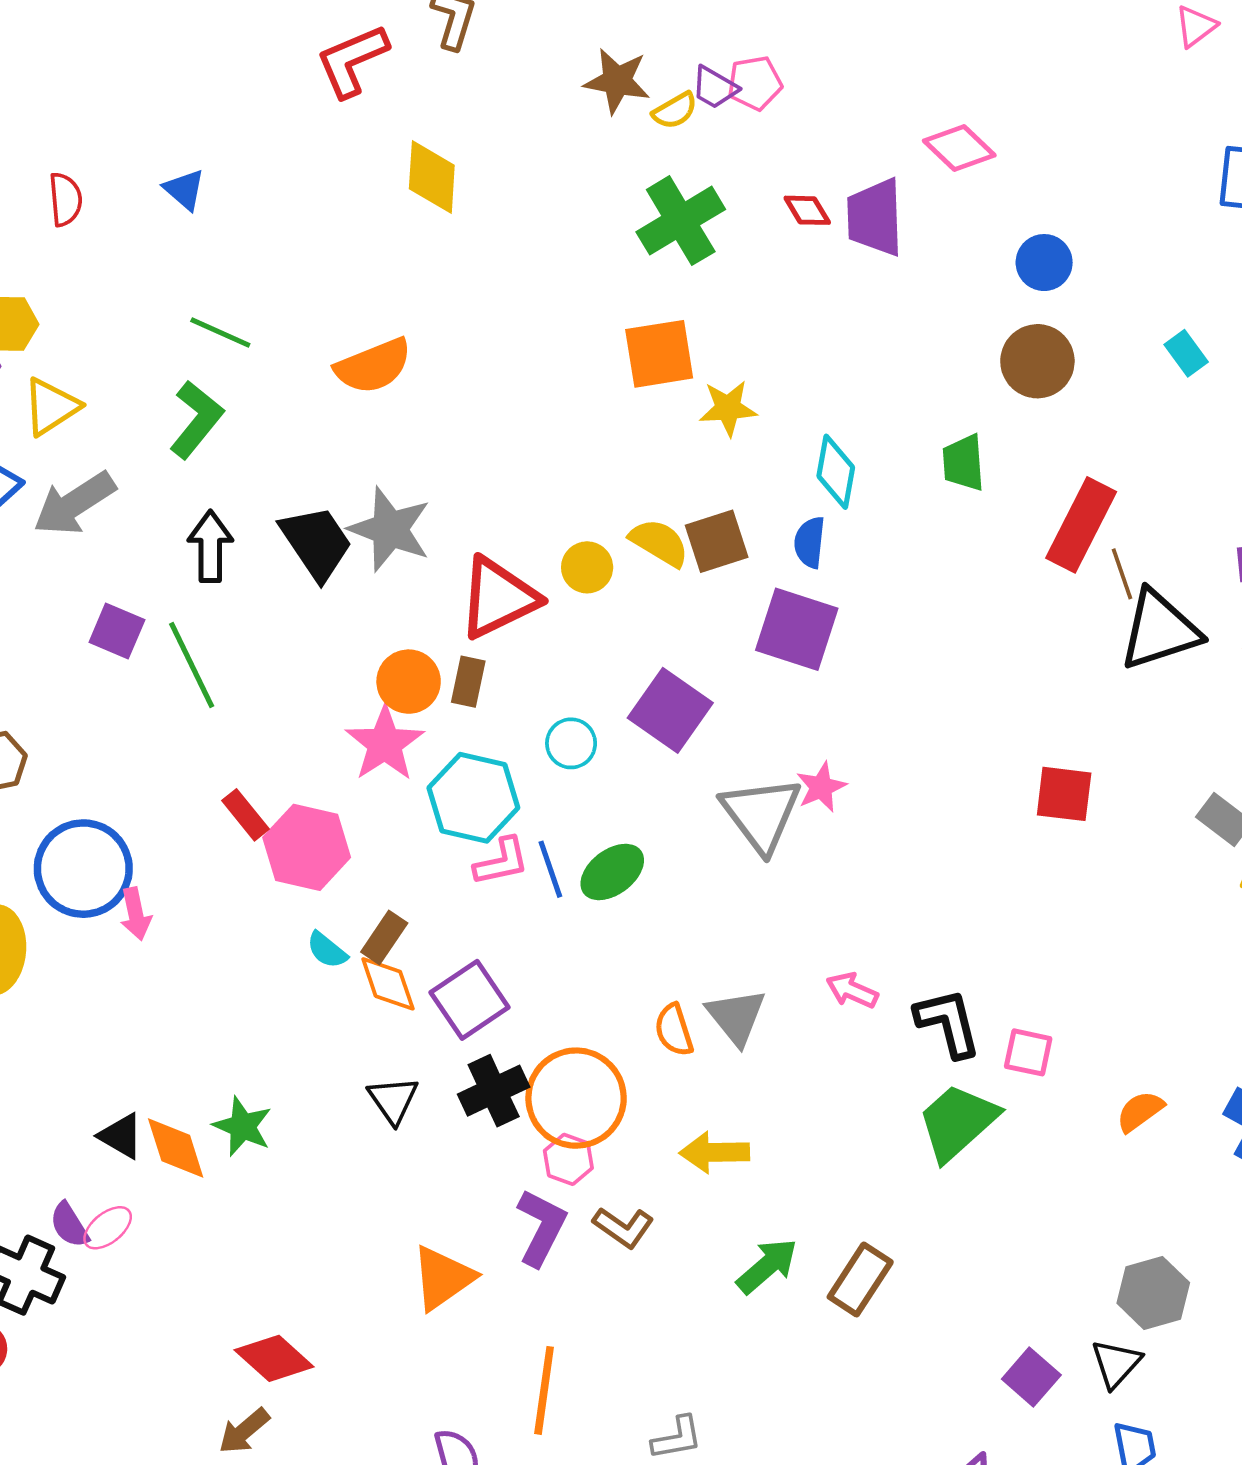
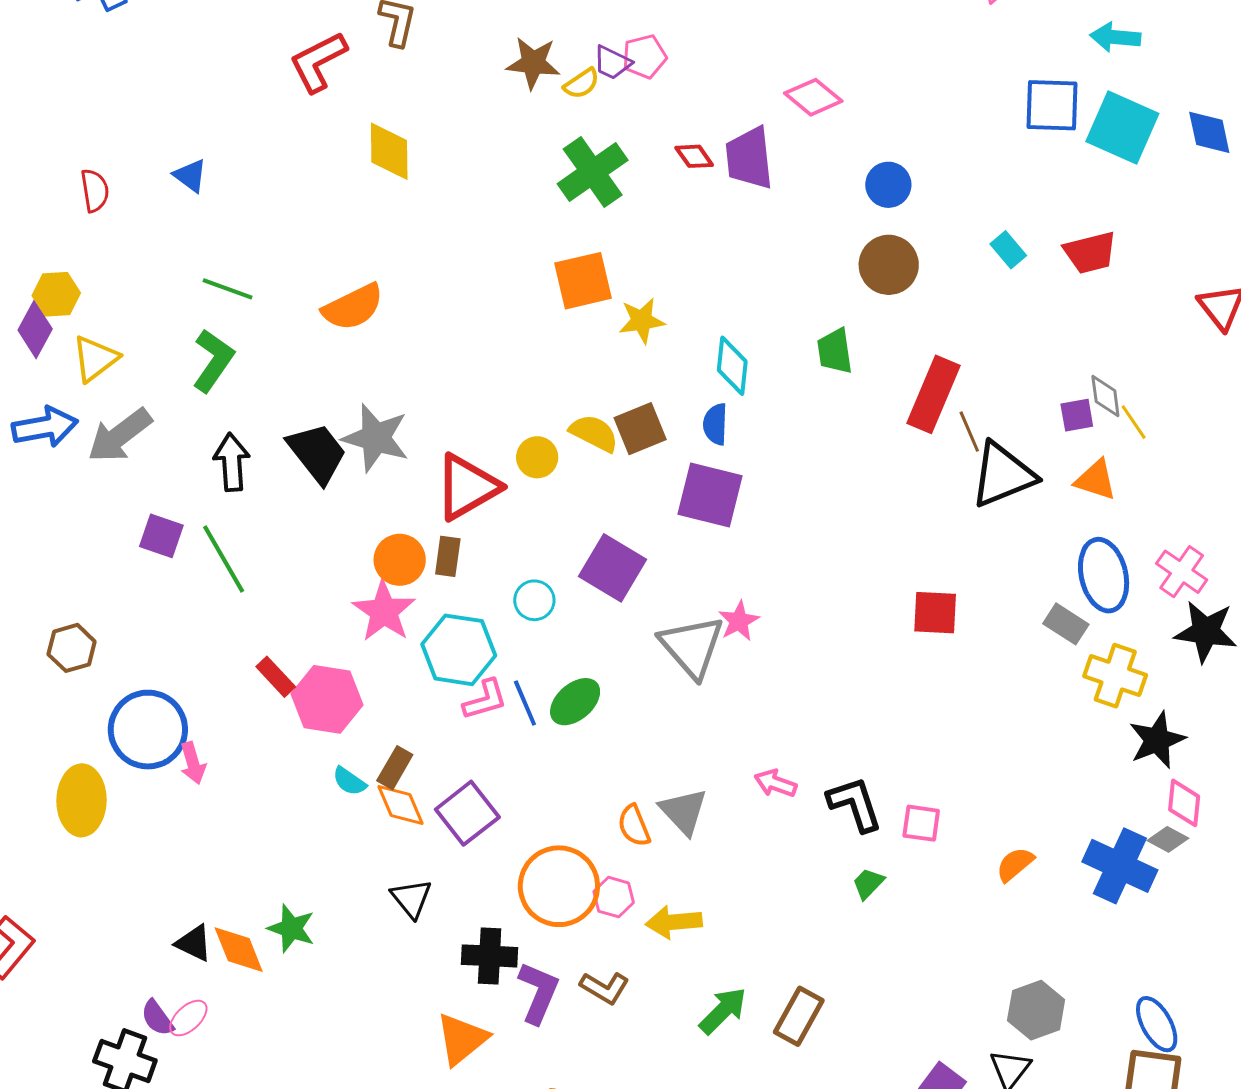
black cross: (494, 1091) -> (490, 956), moved, turned 32
green trapezoid: (957, 1122) -> (868, 883), size x0.5
pink hexagon: (568, 1159) -> (614, 897), moved

